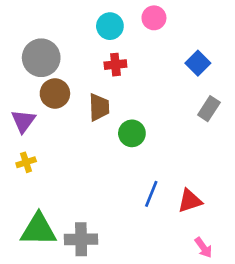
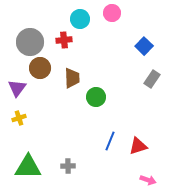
red cross: (115, 65) -> (64, 40), moved
gray cross: (81, 239) -> (68, 166), moved, size x0.6
pink arrow: (203, 248) -> (148, 180), turned -35

